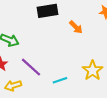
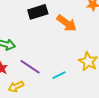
orange arrow: (76, 27) -> (67, 23), size x1.5

